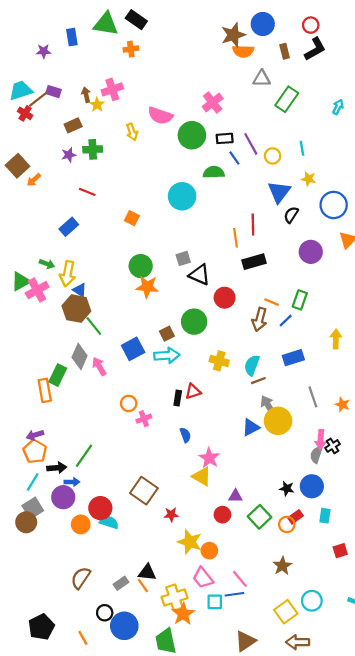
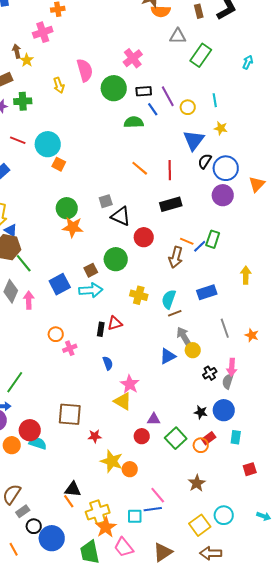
pink cross: (112, 89) -> (43, 32), moved
pink semicircle: (160, 116) -> (85, 70), turned -125
cyan circle: (182, 196) -> (48, 144), moved
blue circle: (334, 205) -> (226, 168), moved
orange line: (236, 238) -> (140, 168), moved, turned -42
blue line: (286, 321) -> (200, 246), moved
pink arrow: (99, 366) -> (29, 300), turned 30
yellow circle: (278, 421) -> (193, 350), size x0.6
black cross: (333, 446) -> (210, 373), moved
brown square: (144, 491) -> (70, 414), turned -30
pink trapezoid: (203, 578) -> (124, 547), moved
gray rectangle: (121, 583) -> (23, 511), moved

